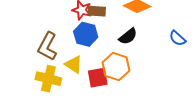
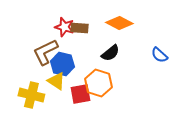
blue hexagon: (86, 34) -> (62, 64), moved
brown L-shape: (47, 46) -> (45, 52), moved, turned 36

